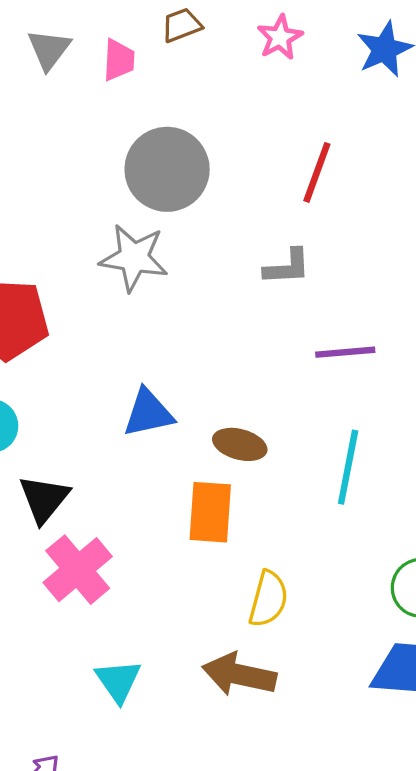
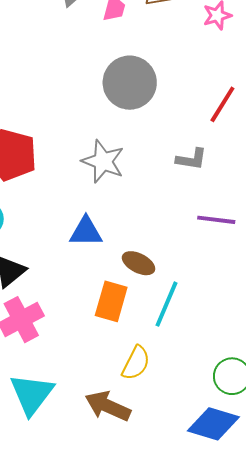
gray star: (134, 258) -> (103, 161), moved
cyan line: (348, 467) -> (166, 304), moved
cyan triangle: (118, 681) -> (32, 394), size x1.5

